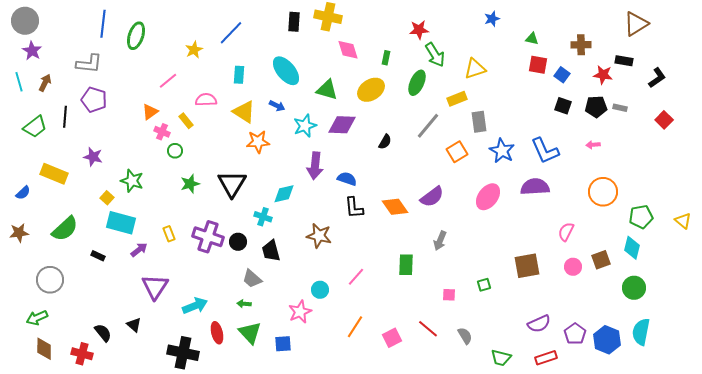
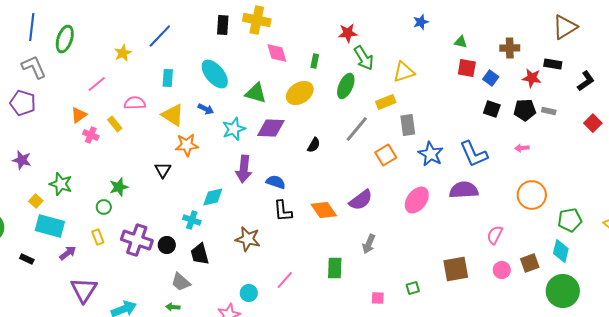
gray L-shape: (89, 64) -> (34, 67), moved, turned -120
green circle: (175, 151) -> (104, 207), moved
black triangle: (232, 184) -> (163, 170), moved, size x0.6
green circle: (634, 288) -> (563, 291), size x1.4

